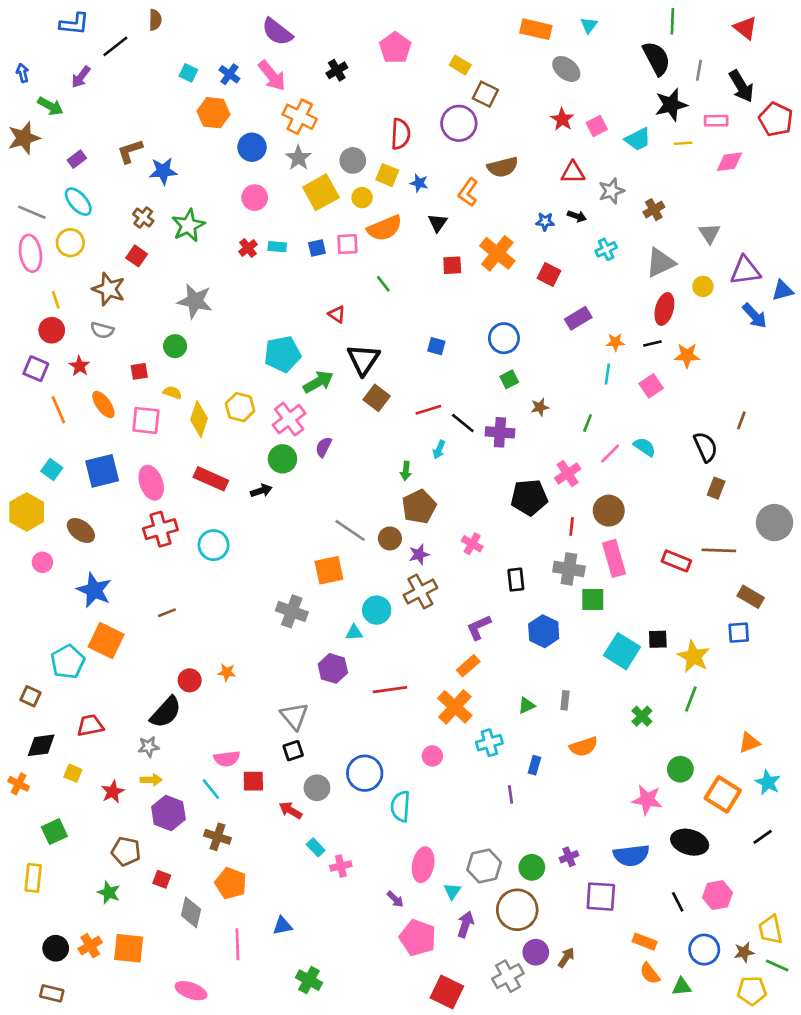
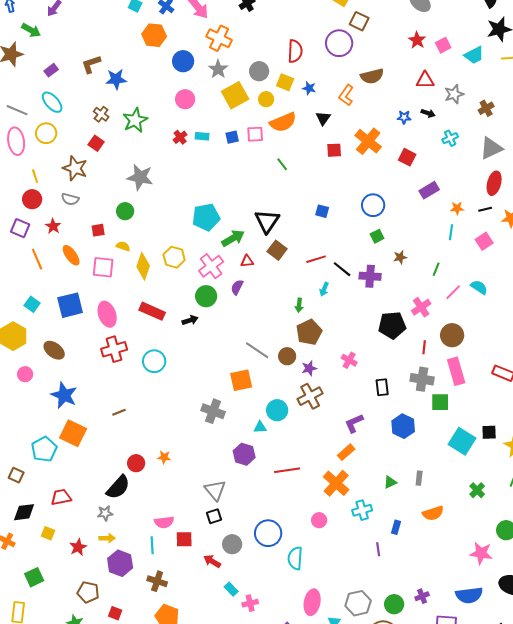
red triangle: (337, 314) -> (247, 261), moved, turned -40
cyan line: (211, 789) -> (152, 545), turned 36

